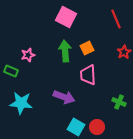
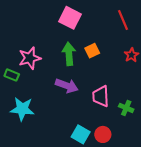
pink star: (28, 55) -> (30, 58), size x1.5
pink trapezoid: (88, 75) -> (101, 96), moved
purple arrow: (64, 97) -> (67, 86), moved

